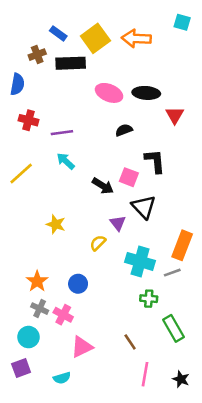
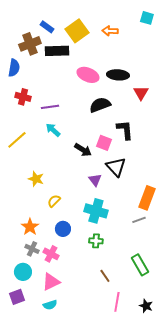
orange arrow: (136, 38) -> (110, 31), size x0.7
brown cross: (37, 55) -> (30, 44), size x1.5
black semicircle: (124, 130) -> (100, 105), size x1.5
yellow star: (56, 224) -> (36, 179), moved
yellow semicircle: (98, 243) -> (54, 201), moved
cyan cross: (140, 261) -> (96, 211), moved
green cross: (149, 299) -> (96, 241), moved
pink triangle: (82, 347) -> (51, 282), moved

